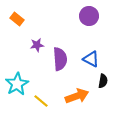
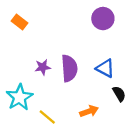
purple star: (37, 45) -> (43, 67), moved
black semicircle: (103, 81) -> (119, 94), turned -40
orange arrow: (77, 96) -> (89, 111), size x0.7

